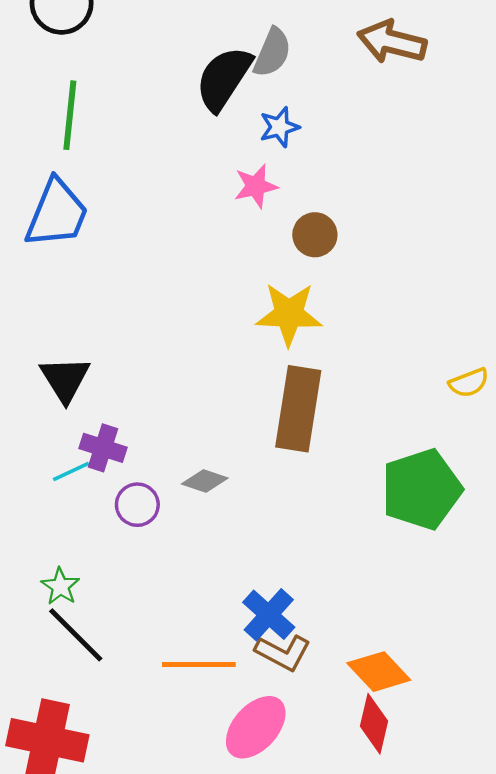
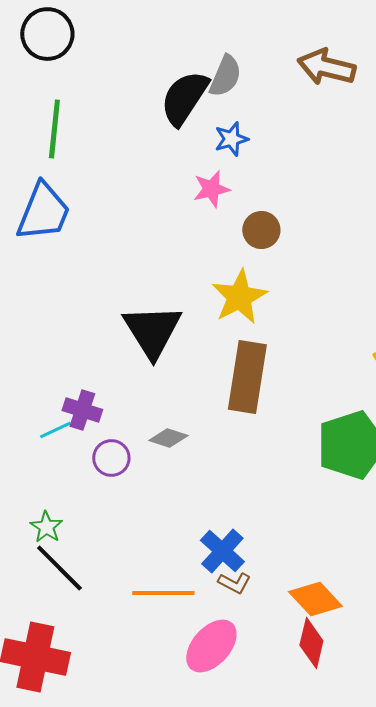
yellow star: (289, 314) -> (239, 297), turned -30
black triangle: (65, 379) -> (152, 331), moved, size x1.4
brown L-shape: (283, 653) -> (234, 583), size x0.7

